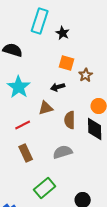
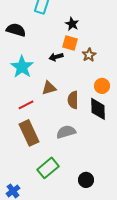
black star: (63, 33) -> (72, 24), moved
black arrow: (58, 87) -> (56, 57), moved
brown rectangle: (26, 153) -> (29, 133), size x1.4

